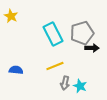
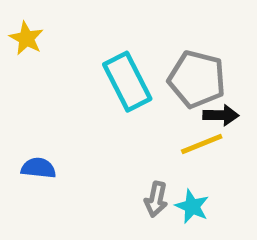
gray pentagon: (82, 33) -> (197, 79), turned 30
yellow line: (55, 66) -> (202, 144), moved

